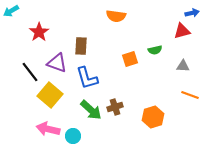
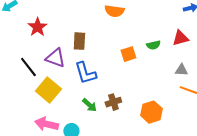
red triangle: (182, 31) -> (180, 38), moved
gray triangle: (183, 66) -> (181, 70), moved
green arrow: (91, 110) -> (89, 105), size x0.7

